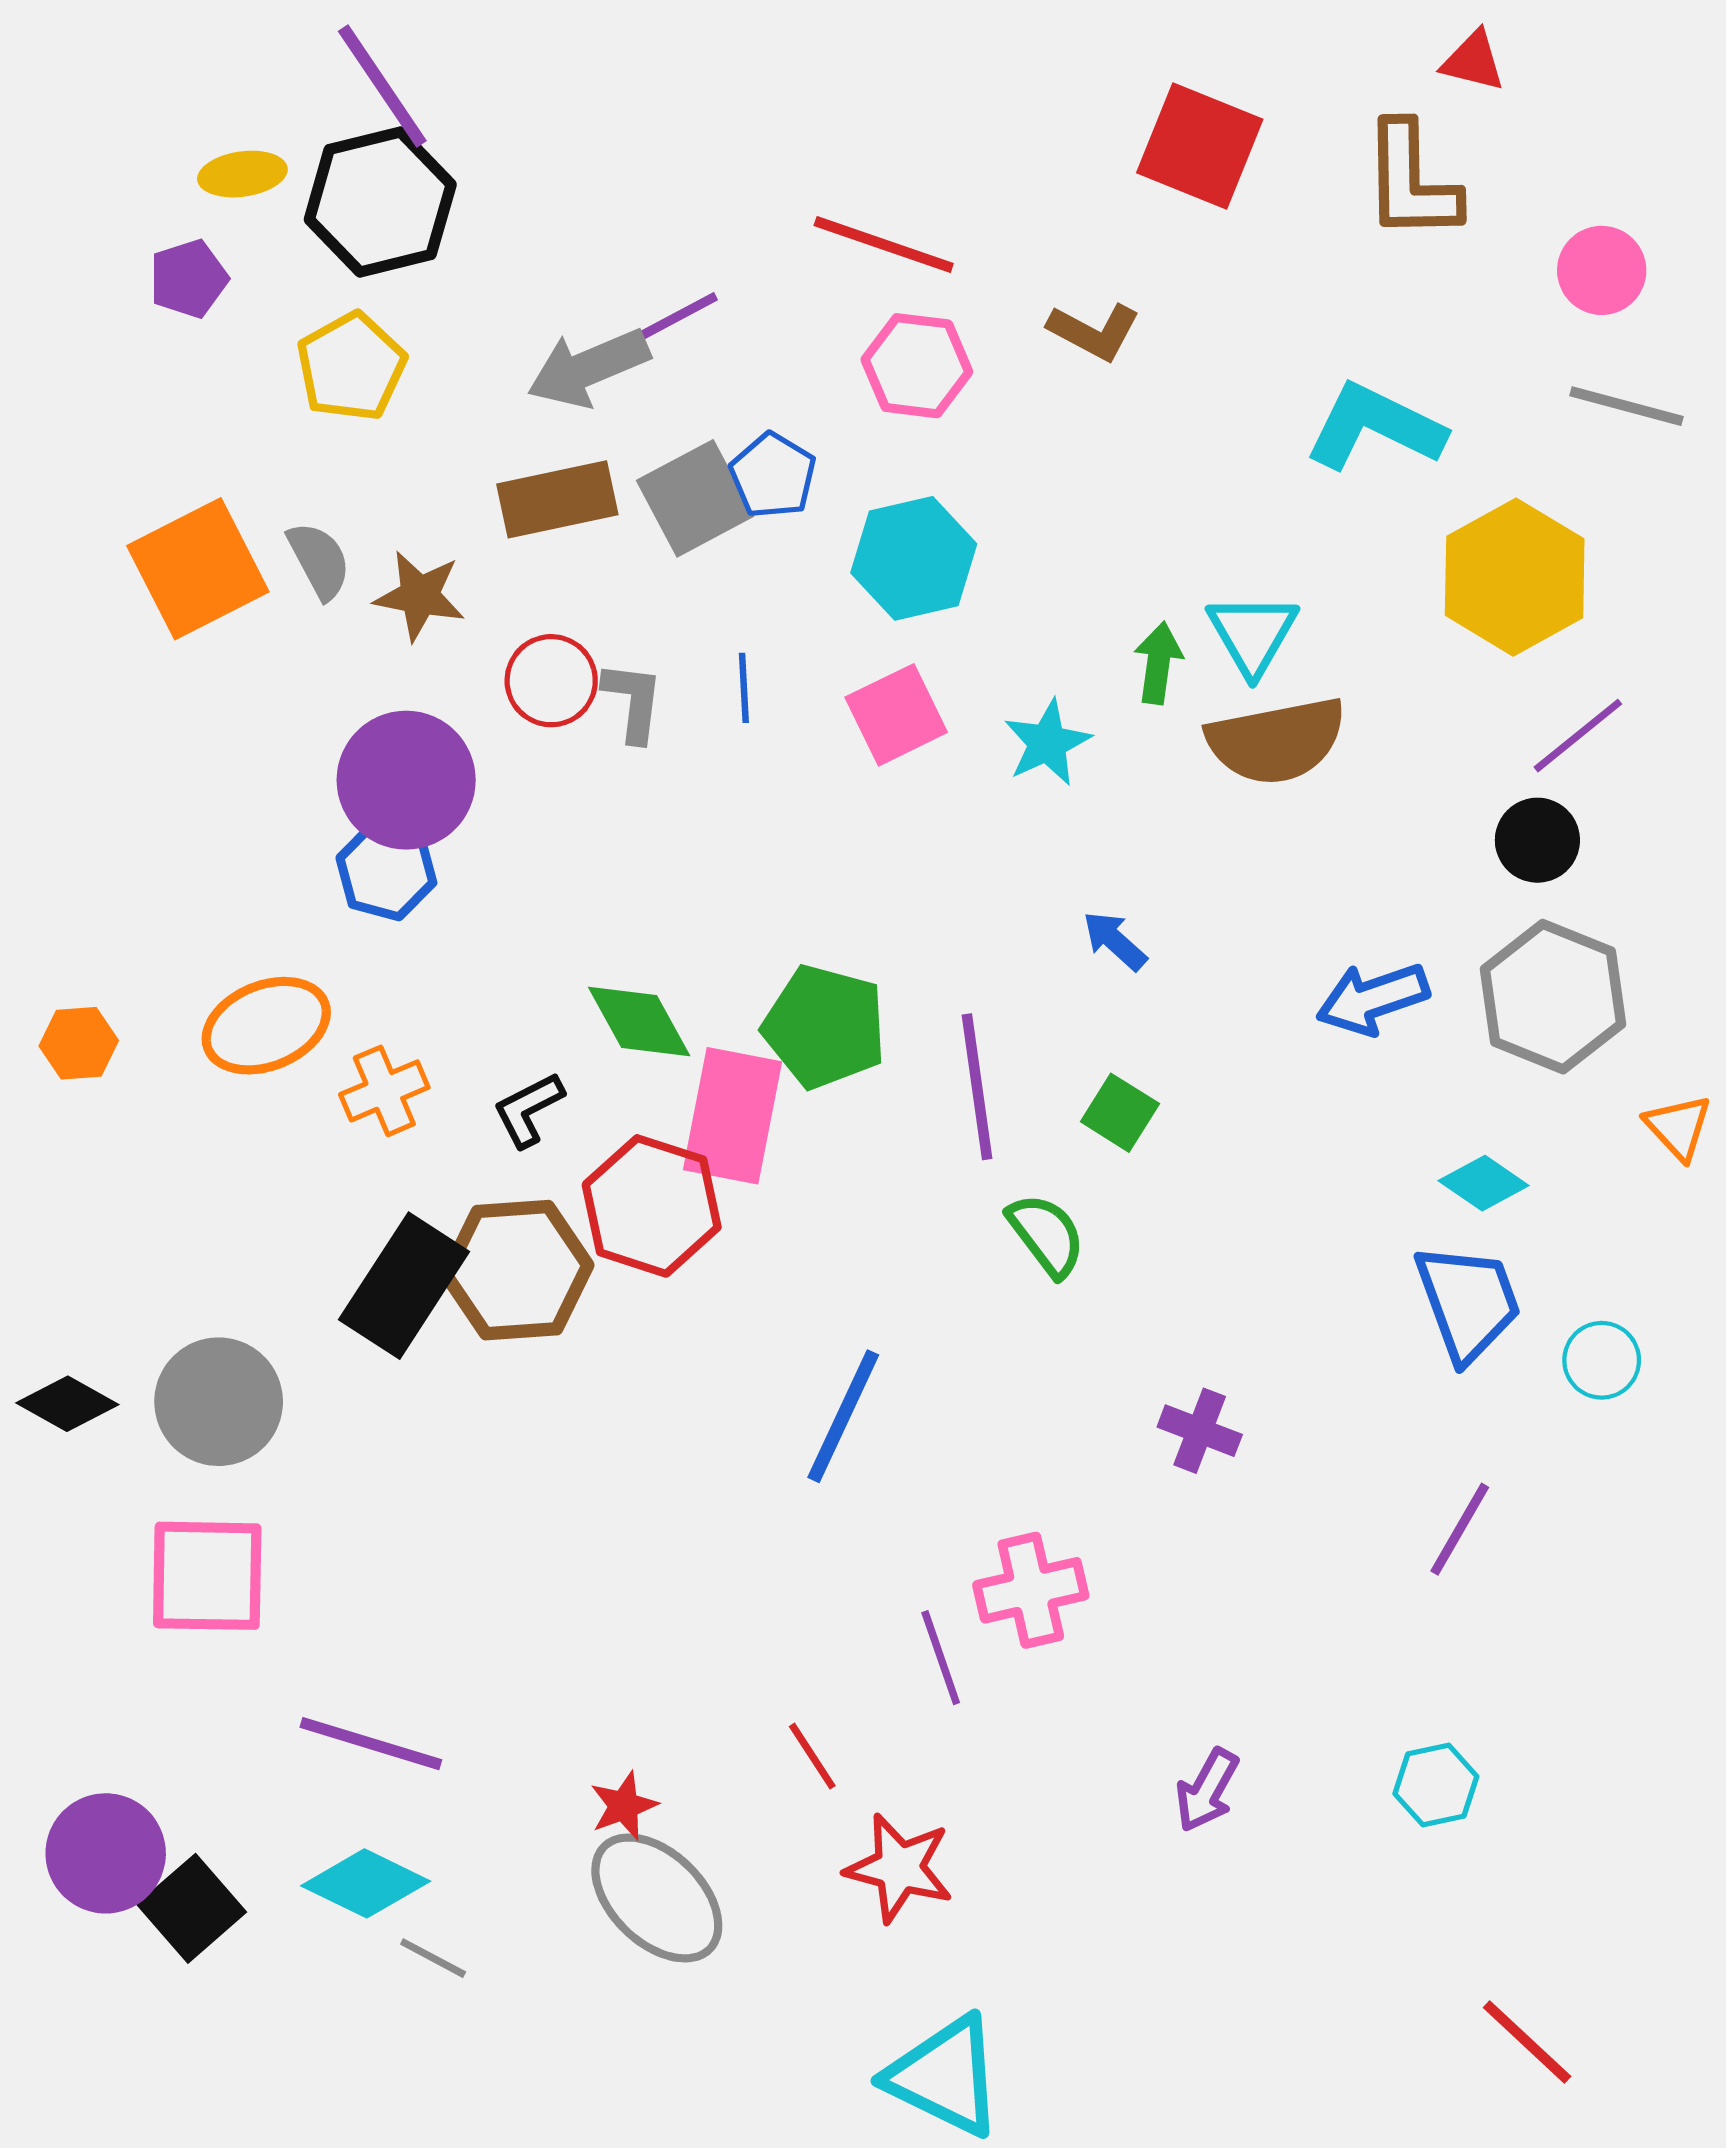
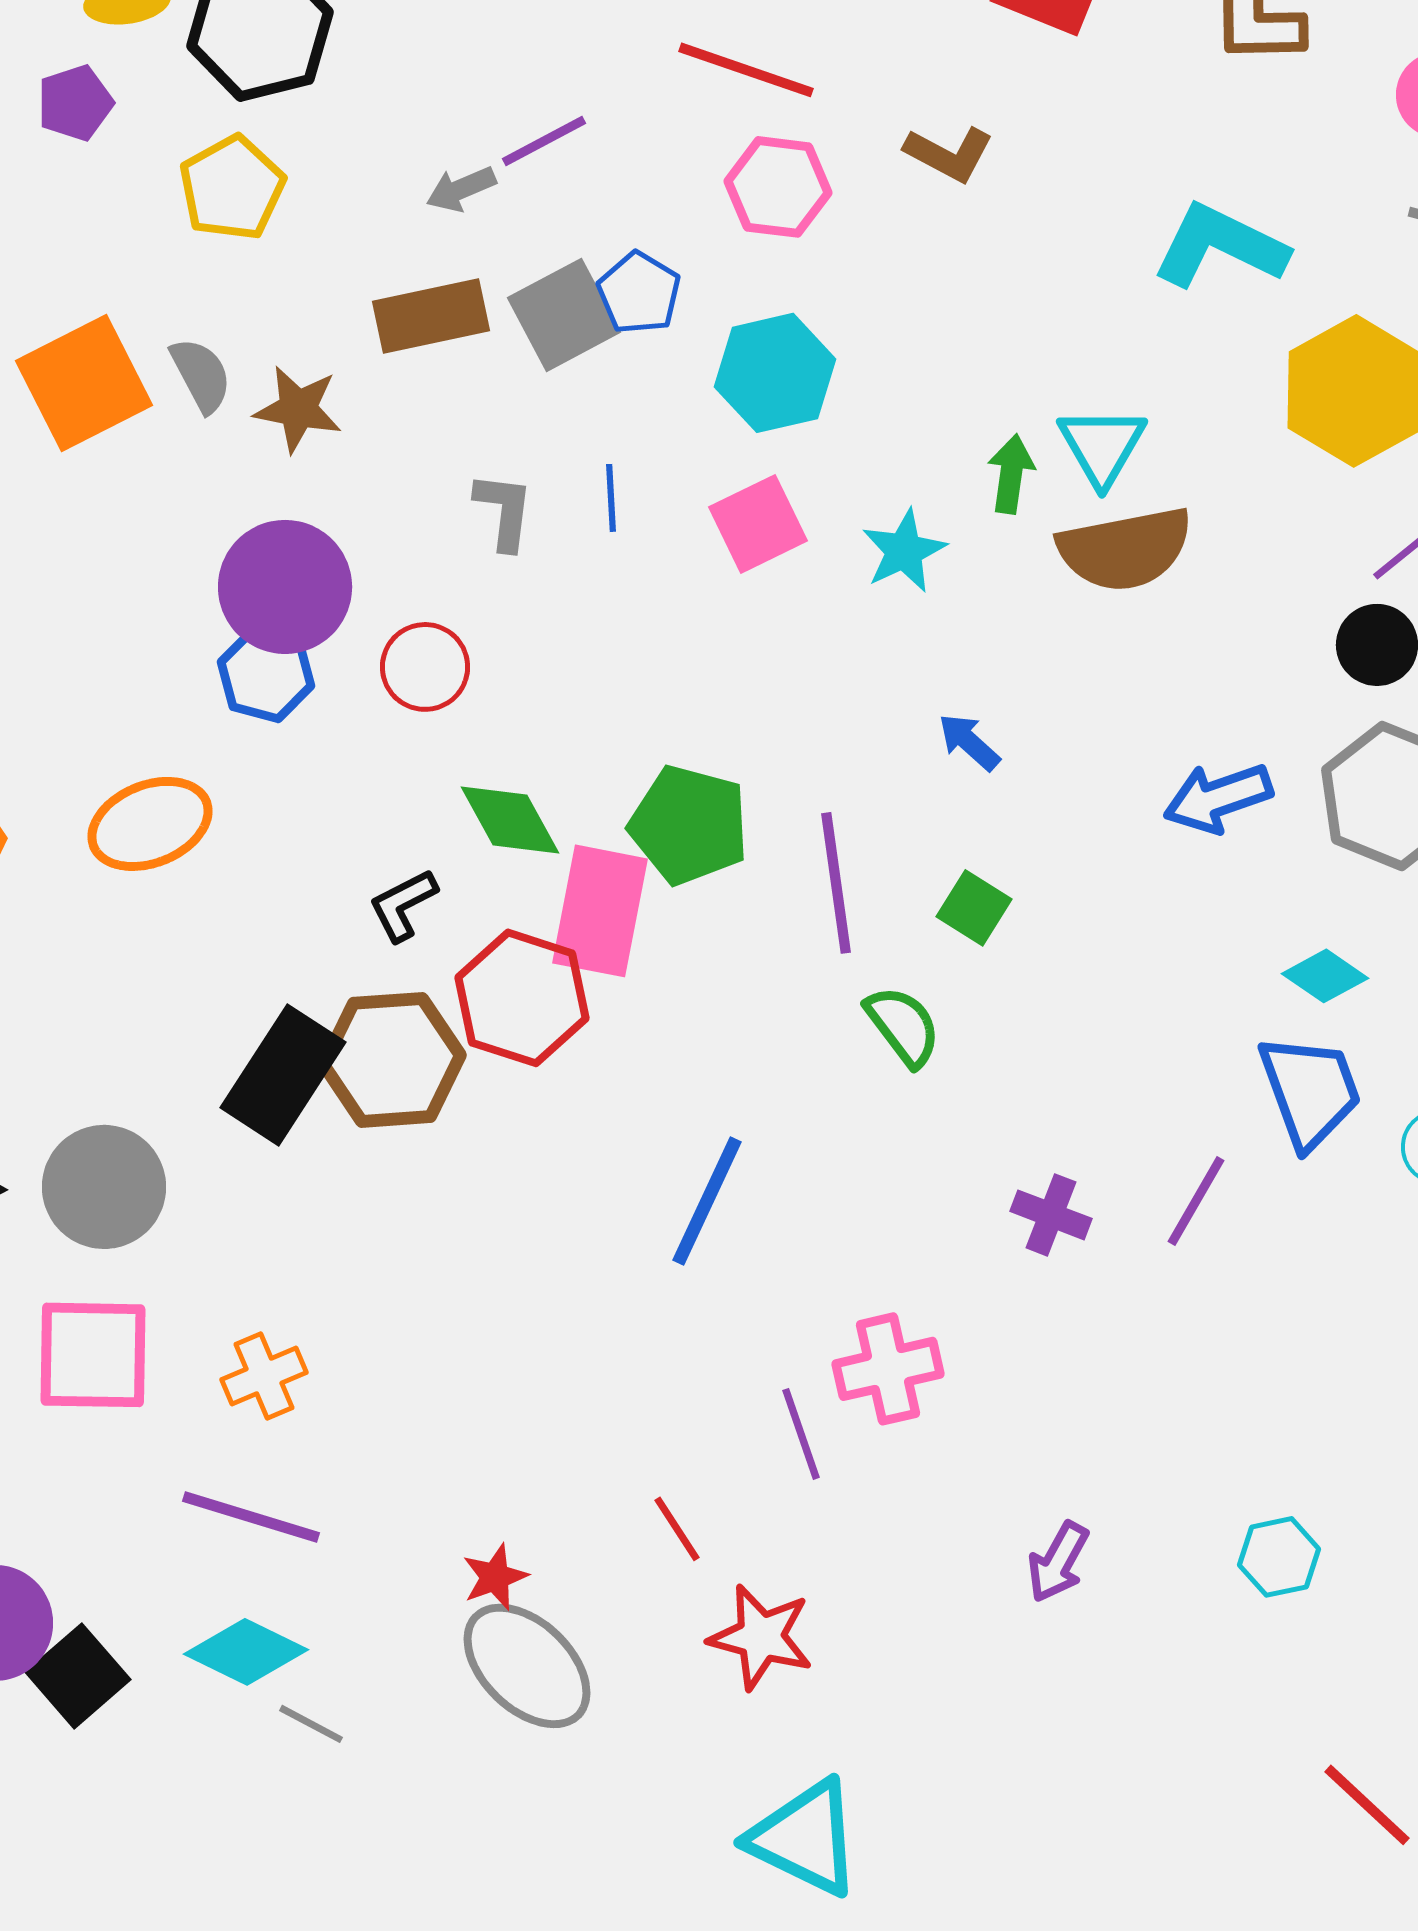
gray arrow: (588, 368) -> (461, 189), size x0.6
red circle: (551, 681) -> (425, 667), moved
orange cross: (384, 1091) -> (264, 1376), moved
purple line: (1460, 1529) -> (1196, 1201), moved

